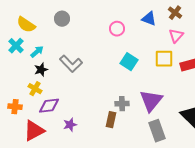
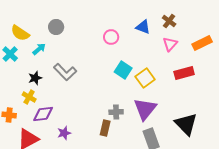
cyan arrow: (37, 52) -> (39, 49), moved
yellow square: (164, 59) -> (145, 78), moved, turned -36

